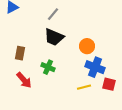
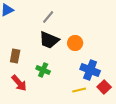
orange circle: (87, 46) -> (75, 43), moved
red square: (109, 84) -> (104, 87), turned 32

